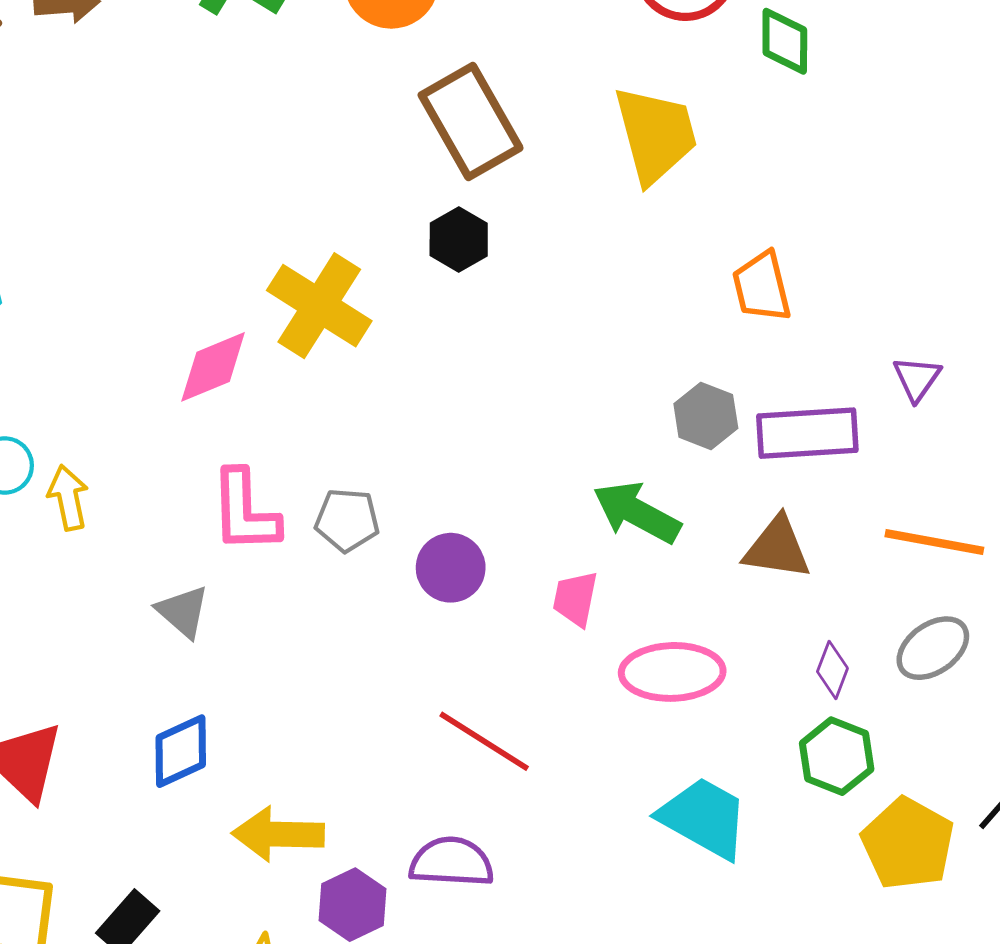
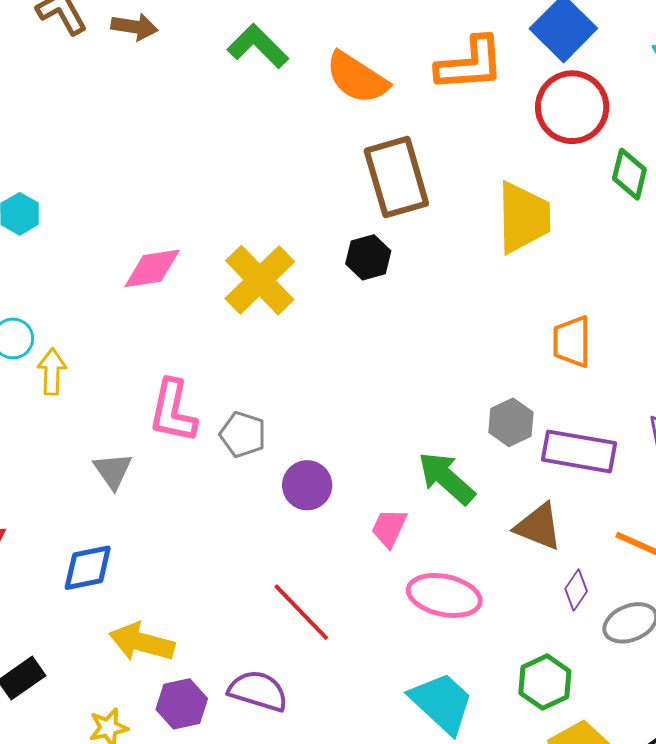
pink diamond: (213, 367) -> (152, 268), moved
purple diamond: (832, 670) -> (576, 590), moved

